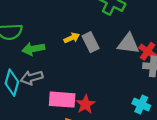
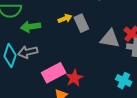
gray triangle: (128, 44) -> (110, 39), moved
pink rectangle: (62, 100) -> (54, 73), turned -35

